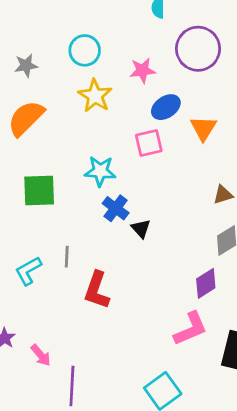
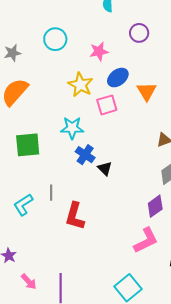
purple circle: (198, 49) -> (139, 33), size x0.6
yellow star: (95, 96) -> (80, 85), moved
pink arrow: (41, 355) -> (29, 282), moved

